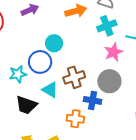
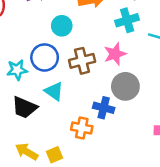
cyan circle: (54, 43) -> (62, 26), moved
pink star: (113, 52) -> (115, 54), moved
brown cross: (74, 77) -> (82, 61), moved

